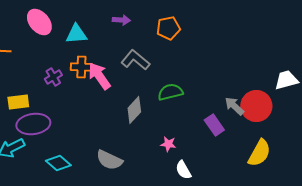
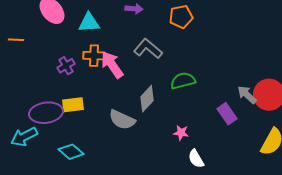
yellow rectangle: (18, 102) -> (73, 105), moved
gray semicircle: (109, 160) -> (122, 120), moved

